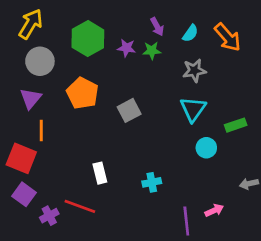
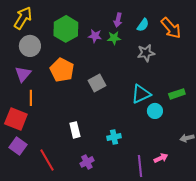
purple arrow: (157, 27) -> (118, 20), turned 40
cyan triangle: (193, 109) -> (141, 94), moved, turned 30
red line: (80, 206) -> (47, 160), moved, turned 40
purple cross: (49, 216) -> (87, 162), moved

